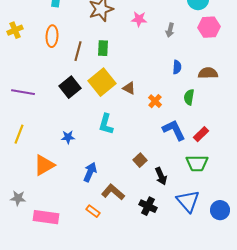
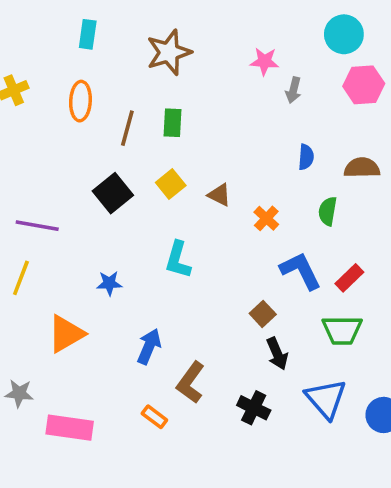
pink star: (139, 19) -> (264, 61), moved
yellow square: (102, 82) -> (171, 184), size x0.6
purple line: (23, 92) -> (37, 226), moved
brown square: (140, 160) -> (263, 314), moved
brown L-shape: (113, 192) -> (191, 383), turned -95

